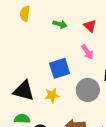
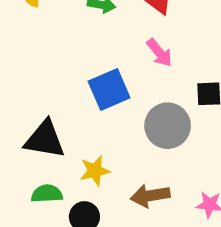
yellow star: (52, 95) -> (95, 171), moved

